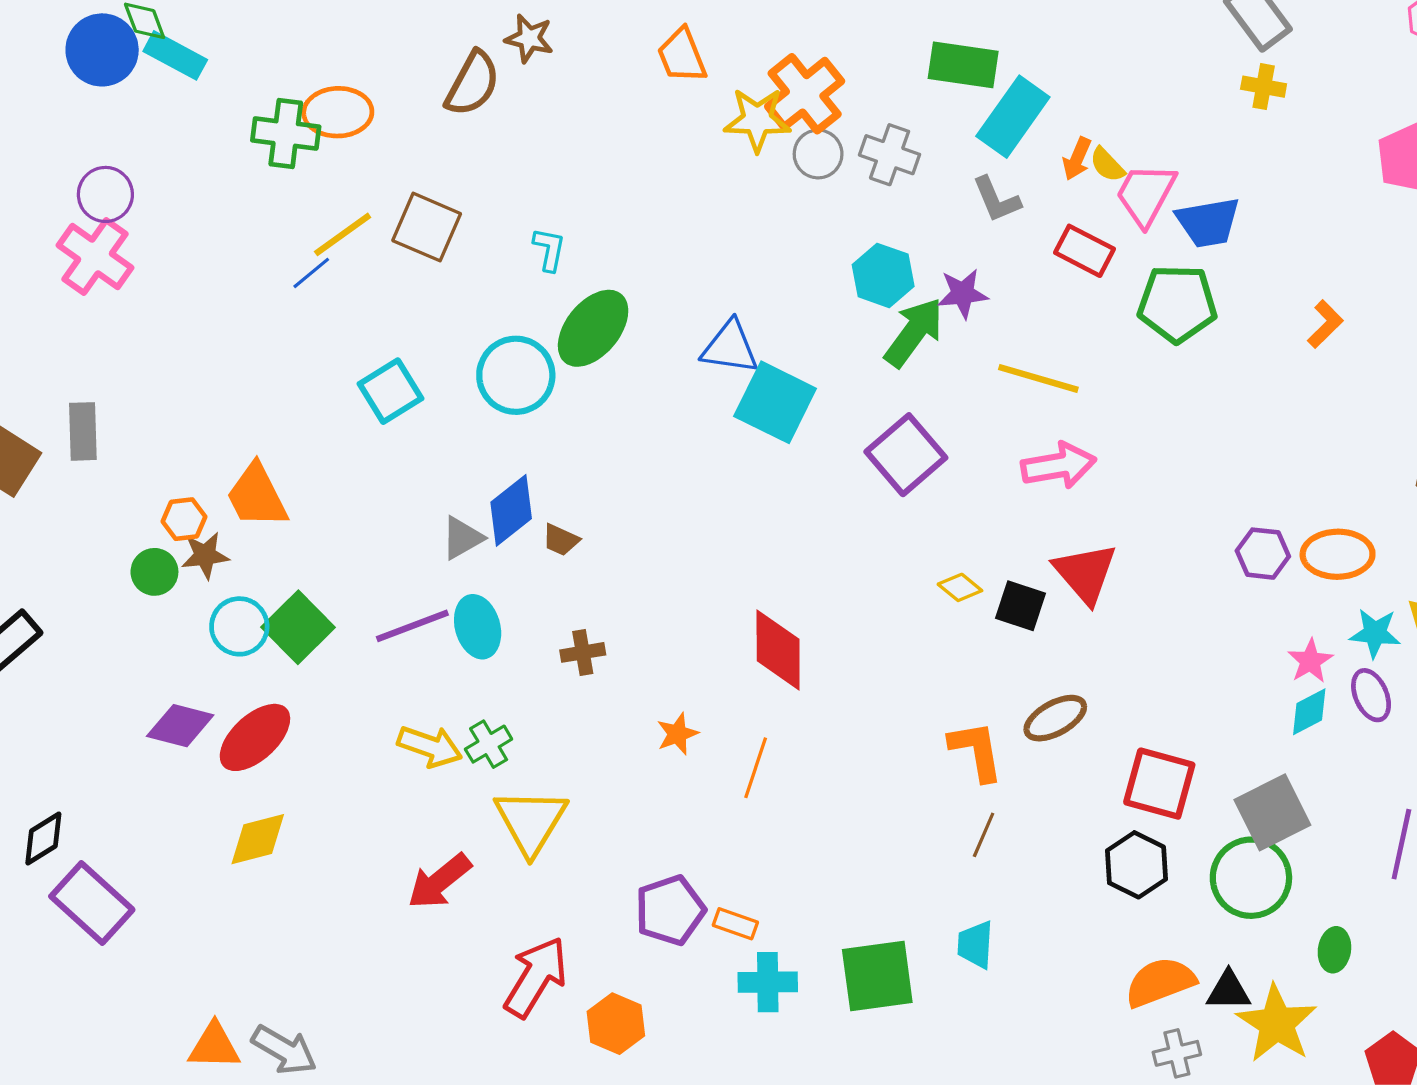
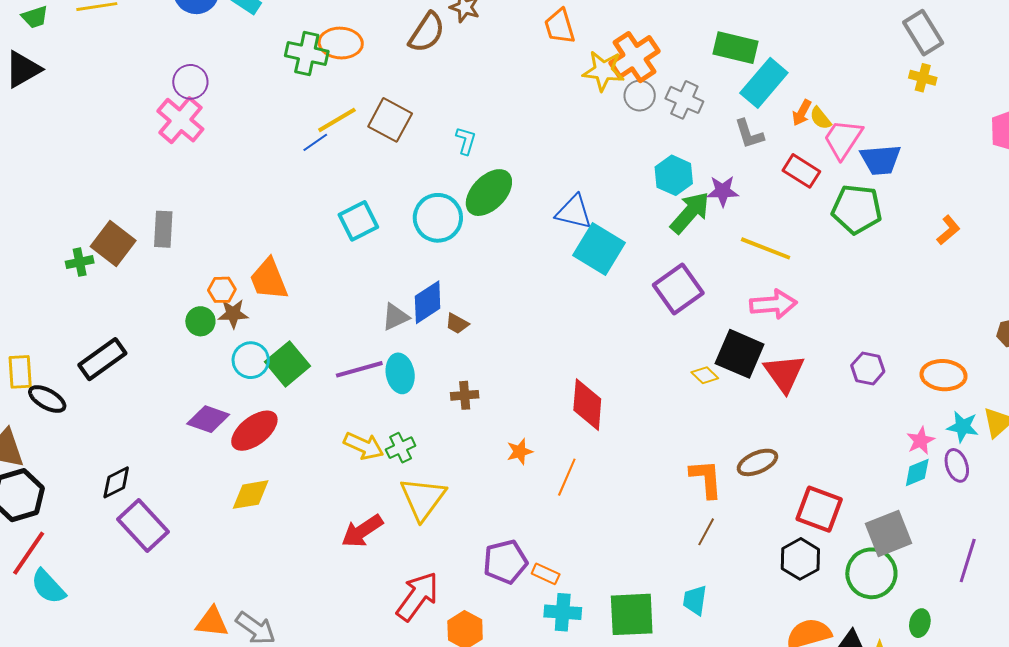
purple hexagon: (1263, 554) -> (868, 368), moved
black square: (1021, 606) -> (740, 354), moved, size x1.5

